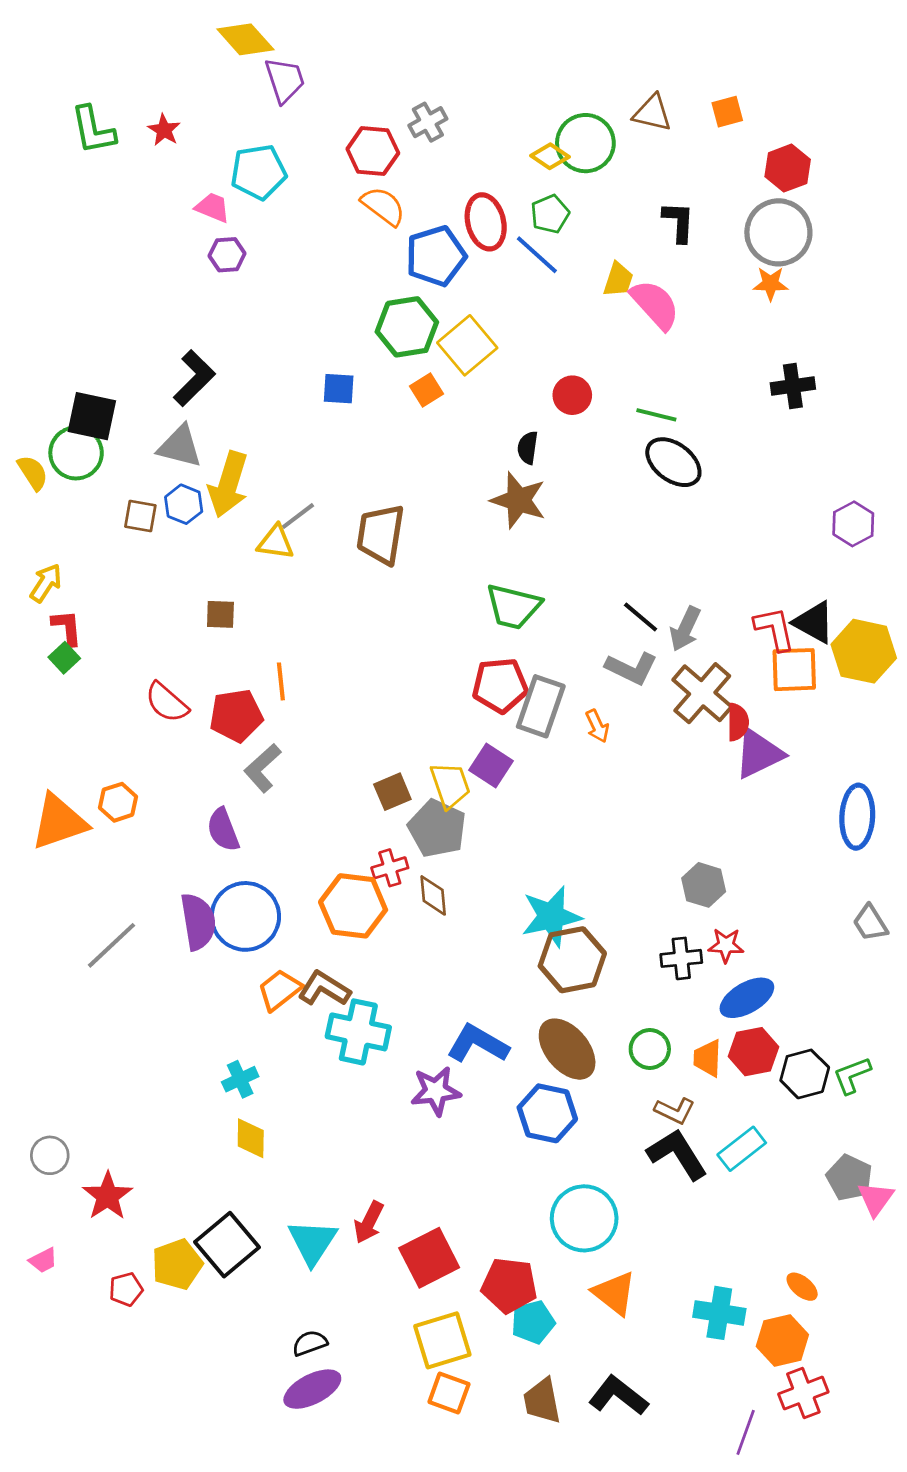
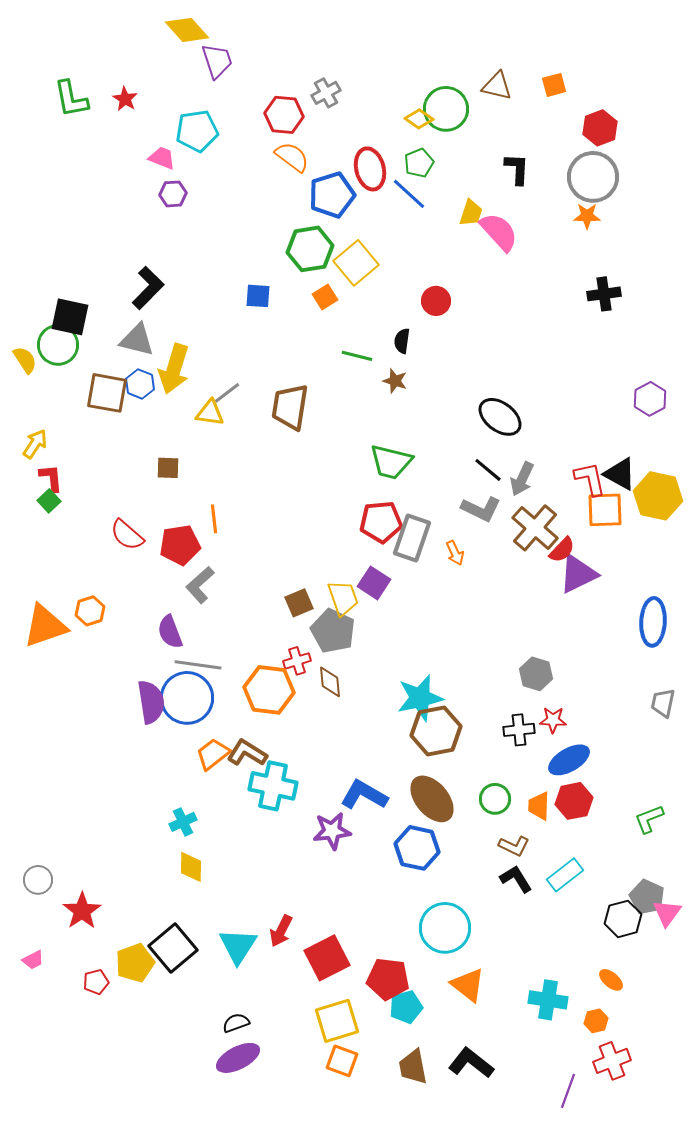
green line: (656, 415) -> (357, 356), moved
black ellipse: (673, 462) -> (500, 417), moved
brown star: (518, 500) -> (395, 381), size x0.6
brown square: (140, 516) -> (107, 393), size x1.6
red semicircle: (738, 722) -> (562, 550), turned 44
gray trapezoid: (870, 923) -> (663, 703), turned 44
gray line: (111, 945) -> (198, 665), moved, turned 51
black hexagon: (805, 1074) -> (623, 919), moved
black L-shape: (677, 1154) -> (516, 879), size x0.7
orange hexagon: (782, 1340) -> (596, 1021), size x0.6

